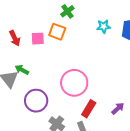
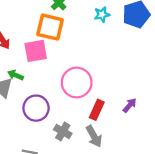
orange square: (57, 32) -> (50, 27), size x1.4
pink square: (38, 39) -> (36, 51), moved, size x1.5

